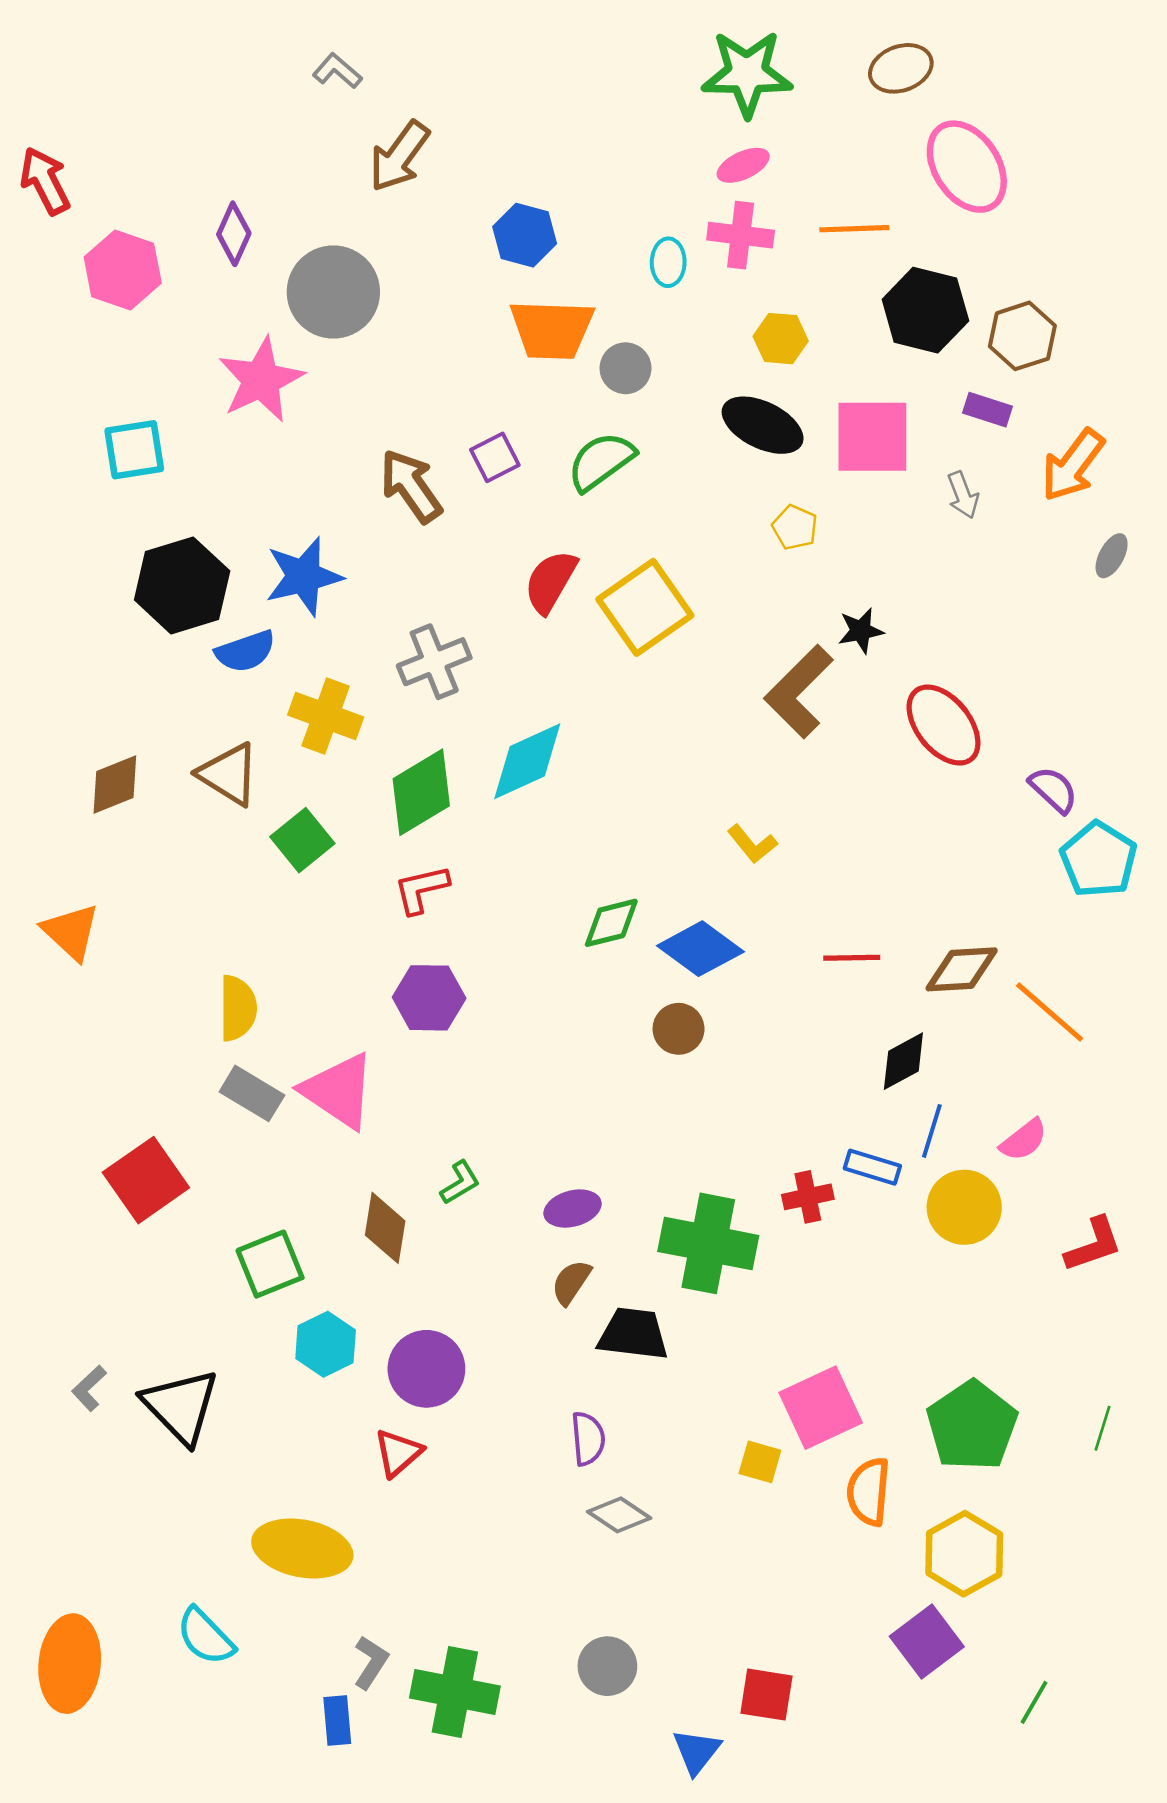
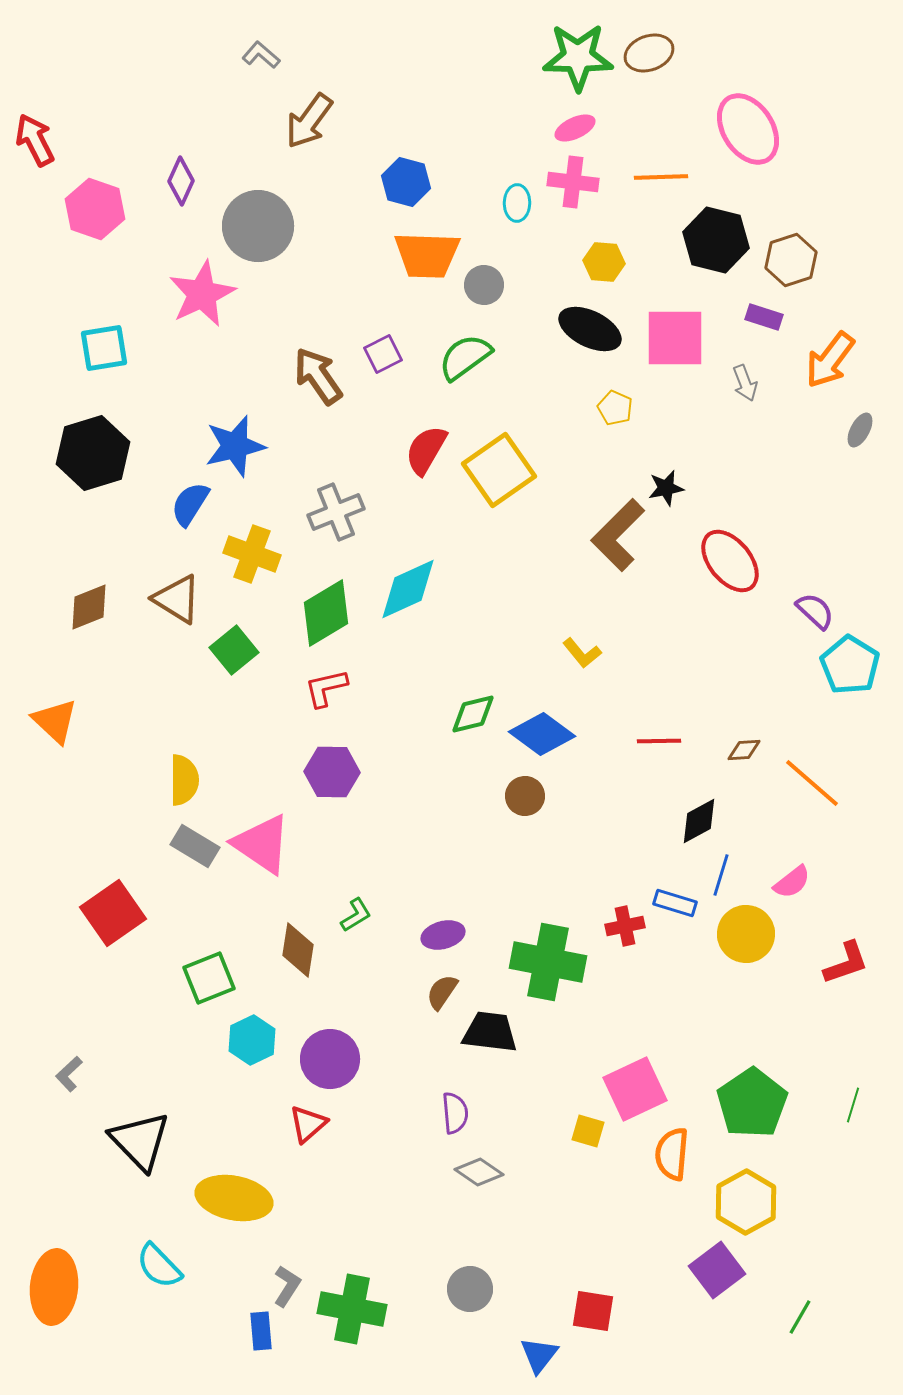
brown ellipse: (901, 68) -> (649, 53), moved
black hexagon: (182, 585) -> (93, 453), moved
blue semicircle: (245, 651) -> (190, 504), turned 141
brown diamond: (962, 969) -> (744, 750), size x0.6
black triangle: (181, 1406) -> (140, 1141), moved

